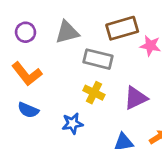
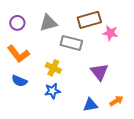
yellow cross: (94, 93) -> (53, 68), moved
purple triangle: (136, 98) -> (99, 72), turned -42

